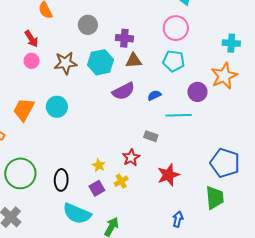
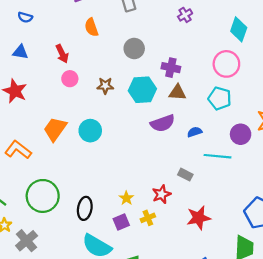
red arrow: (31, 39) -> (62, 54), moved
brown star: (65, 63) -> (105, 86), size x0.7

